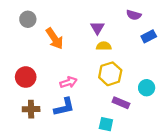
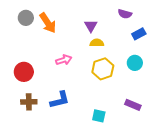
orange arrow: (55, 39) -> (48, 23), moved
pink arrow: (68, 82) -> (64, 60), moved
cyan circle: (147, 88) -> (135, 63), moved
purple rectangle: (121, 103) -> (133, 105), moved

